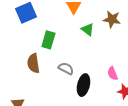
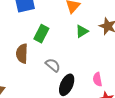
green triangle: (88, 29) -> (82, 31), turned 40

